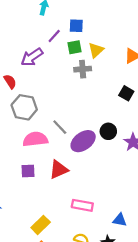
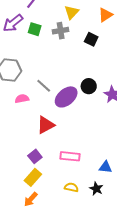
green square: (75, 47) -> (35, 29), moved, turned 32
black square: (126, 93) -> (91, 39), moved
pink semicircle: (35, 139) -> (22, 99), size x0.6
purple square: (28, 171) -> (35, 156), moved, turned -32

